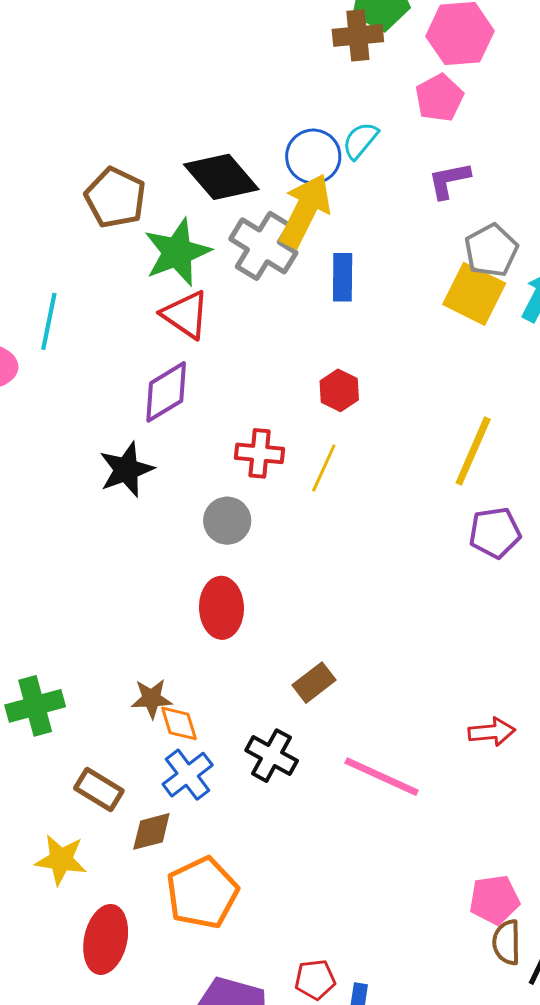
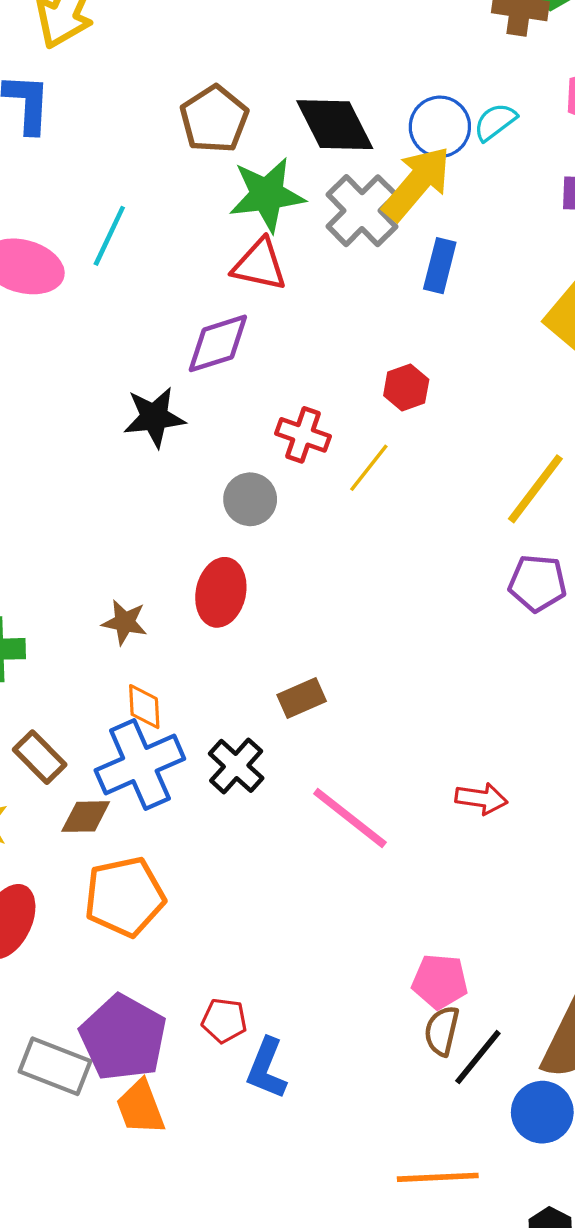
red triangle: (186, 315) -> (259, 265), turned -36
brown star: (152, 699) -> (125, 622), moved
blue cross: (188, 775) -> (140, 764), size x1.5

